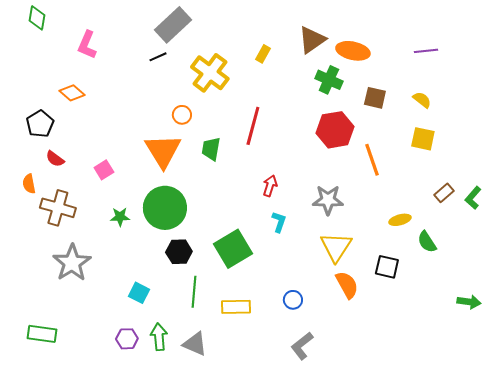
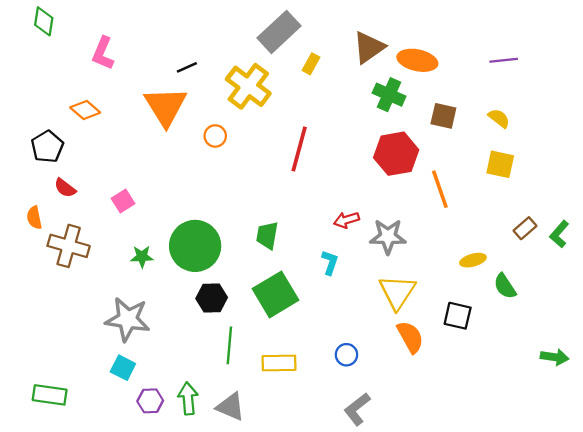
gray rectangle: (173, 25) -> (279, 32), moved
green trapezoid: (211, 149) -> (267, 235), moved
orange triangle: (163, 151) -> (166, 106), moved
red arrow: (270, 186) -> (346, 220), moved, turned -125
gray star: (72, 263) -> (128, 319), moved, turned -30
cyan square: (139, 293) -> (123, 368), moved

